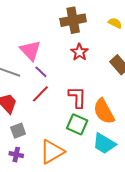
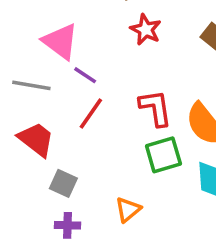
green square: (77, 124) -> (163, 155), turned -30
gray square: (18, 131) -> (63, 183), turned -35
orange triangle: (52, 152) -> (128, 210), size x0.6

